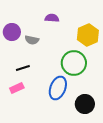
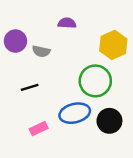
pink rectangle: (17, 88) -> (39, 129), moved
blue ellipse: (58, 88) -> (75, 113), turned 55
black circle: (85, 104) -> (109, 121), moved

